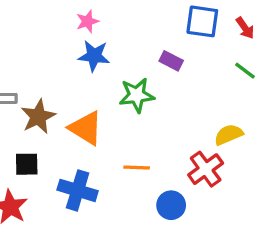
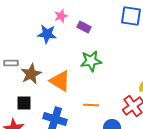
blue star: (94, 56) -> (47, 34), moved
purple rectangle: (171, 61) -> (84, 27), moved

